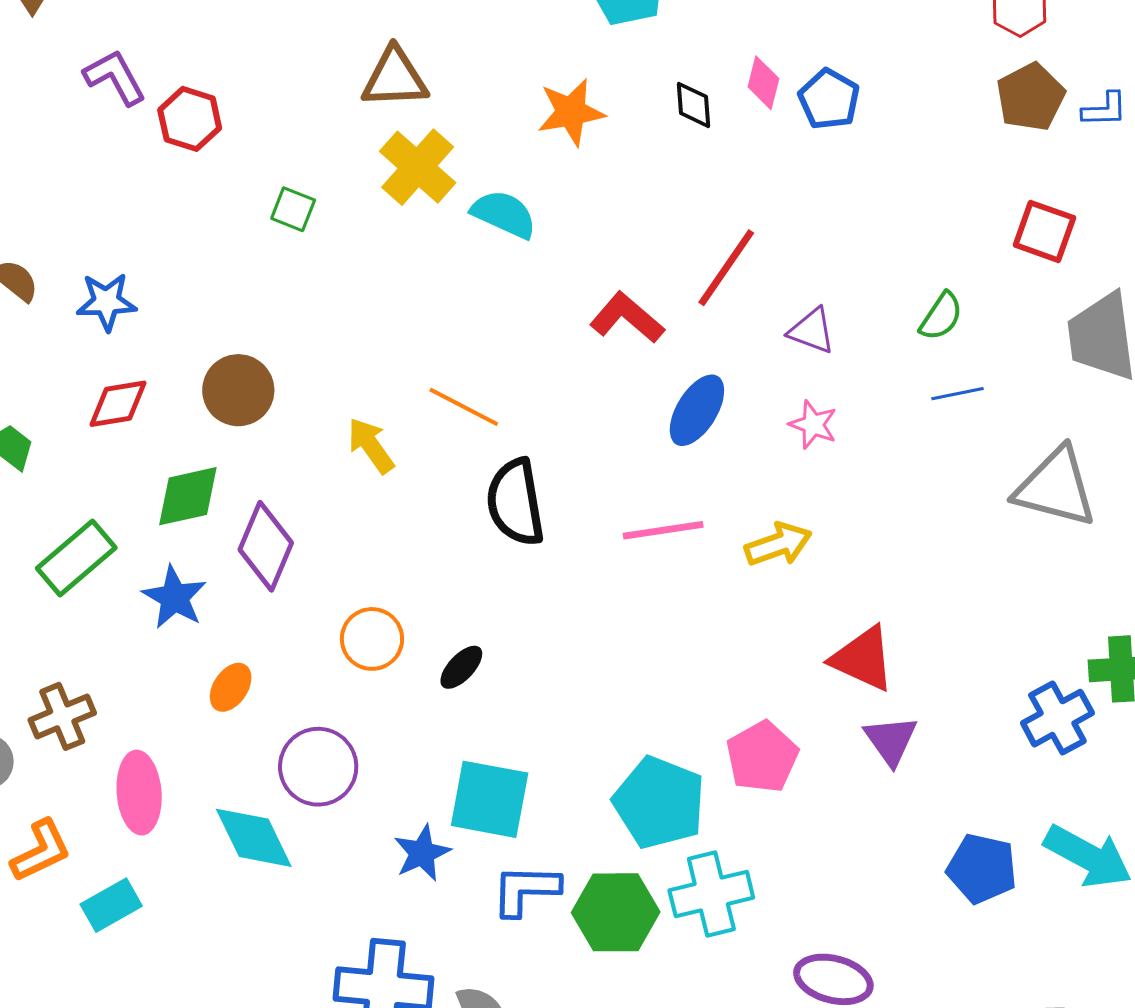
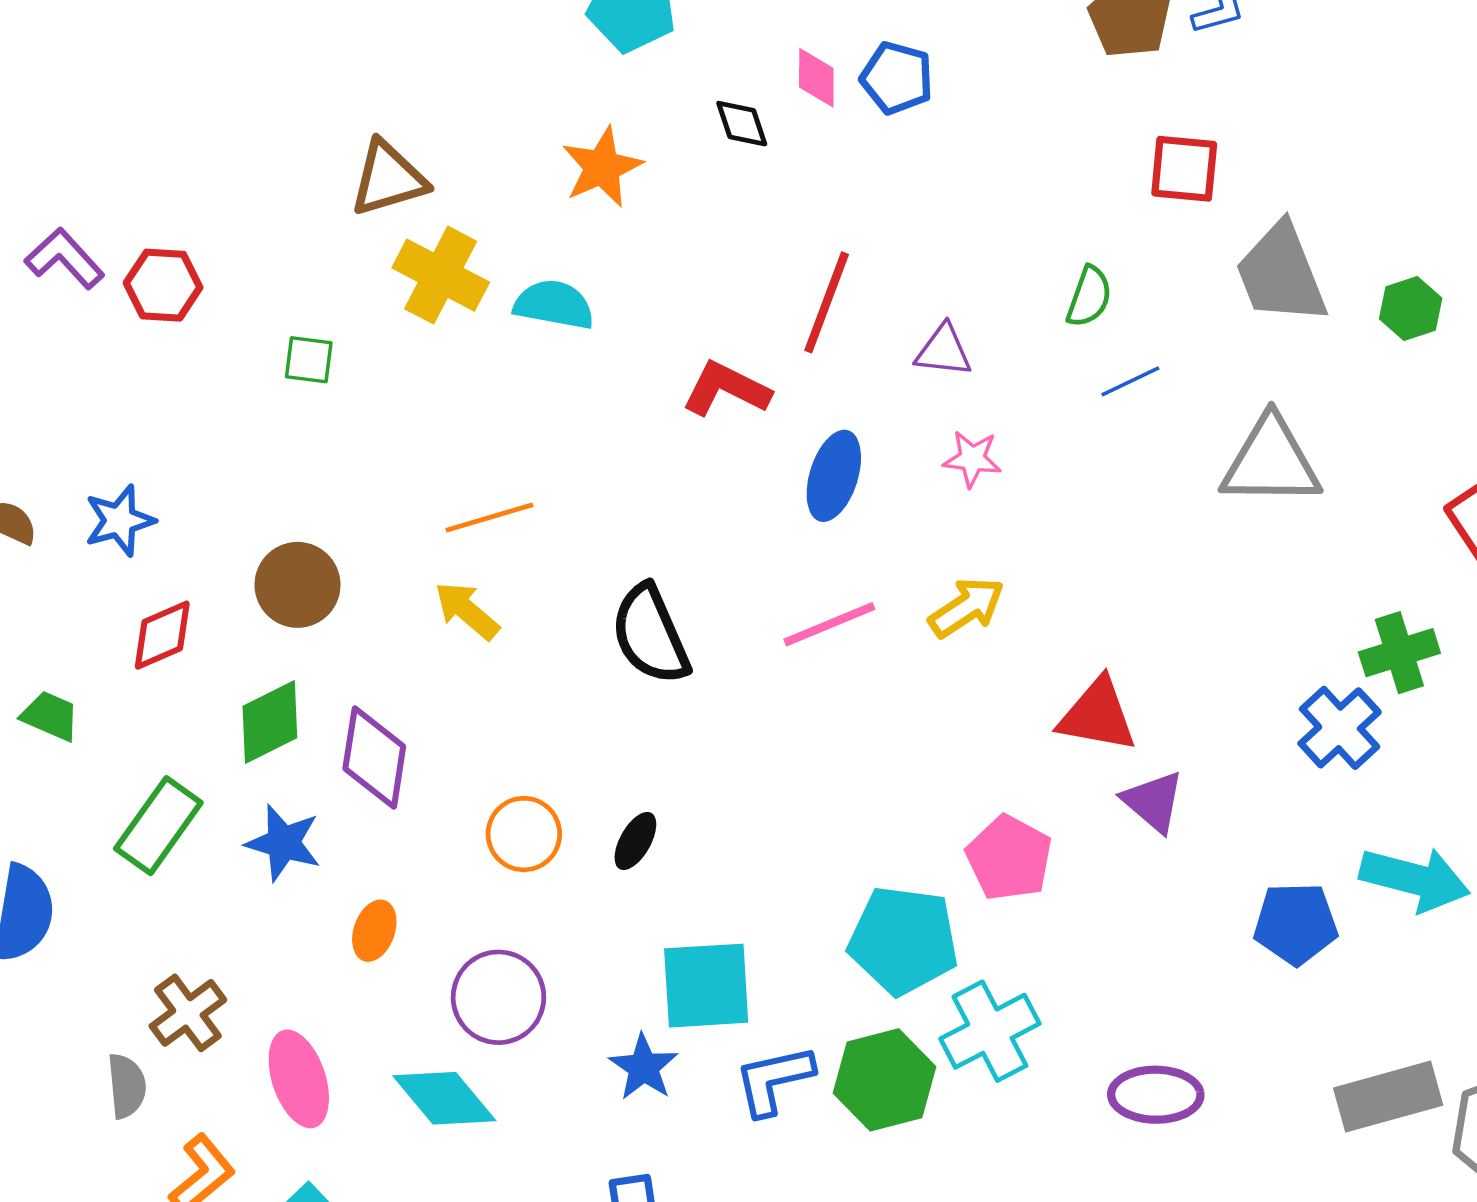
orange line: (464, 407) -> (489, 518), moved, turned -30

